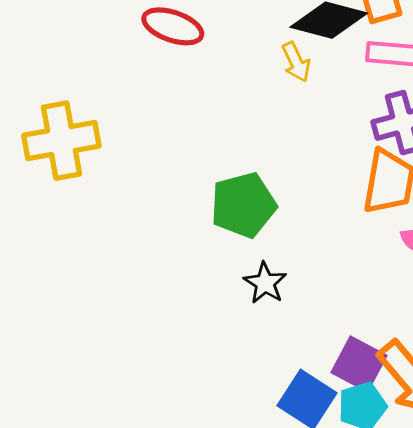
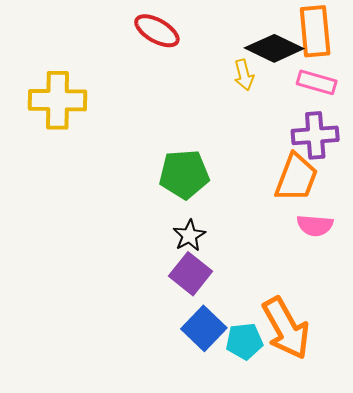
purple square: (359, 364) -> (191, 274), moved

